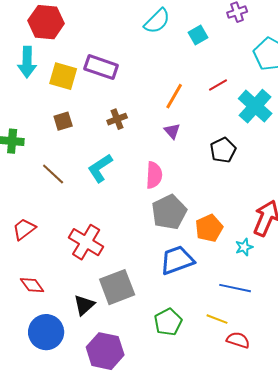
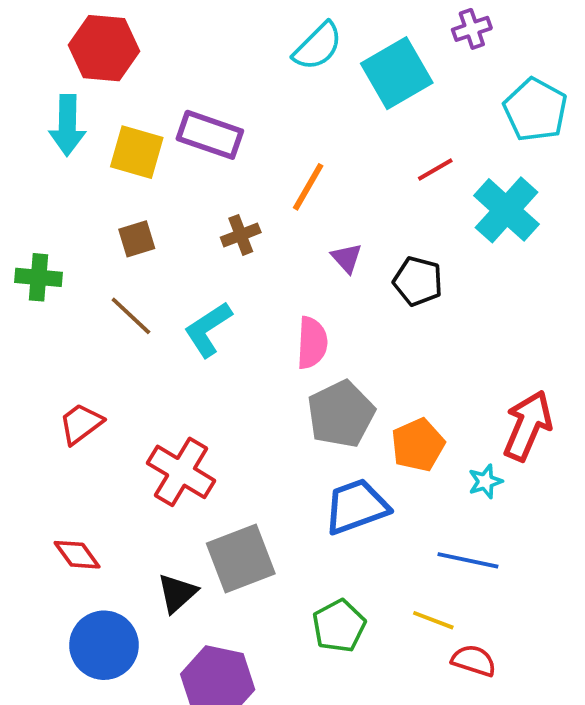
cyan square: (198, 35) -> (397, 73), size x1.8
orange line: (174, 96) -> (308, 187), moved
black pentagon: (223, 150) -> (418, 281), moved, turned -30
brown line: (53, 174) -> (131, 316), moved
red trapezoid: (24, 229) -> (81, 424), moved

